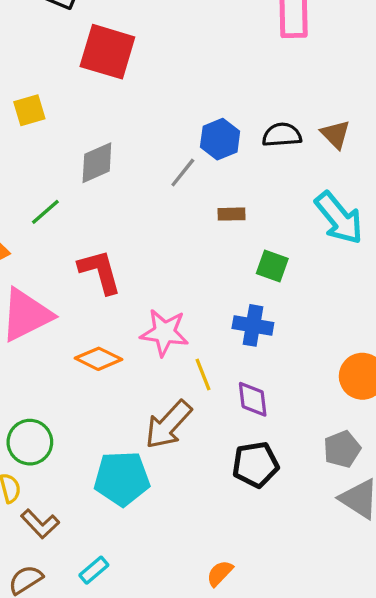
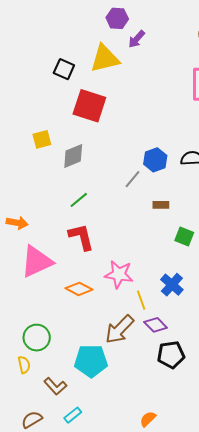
gray diamond: (97, 163) -> (73, 156), moved
green line: (45, 212) -> (79, 200), moved
blue cross: (253, 325) -> (172, 285), moved, turned 30
purple diamond: (253, 399) -> (156, 325), moved, turned -40
brown L-shape: (40, 524) -> (55, 386), moved

